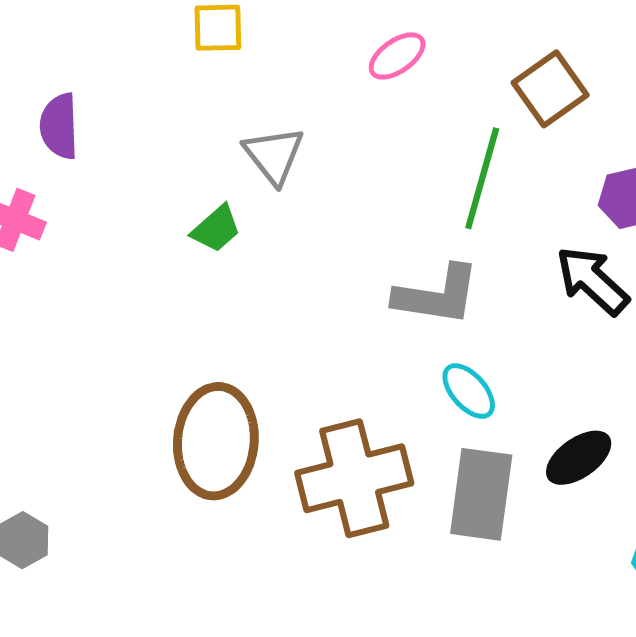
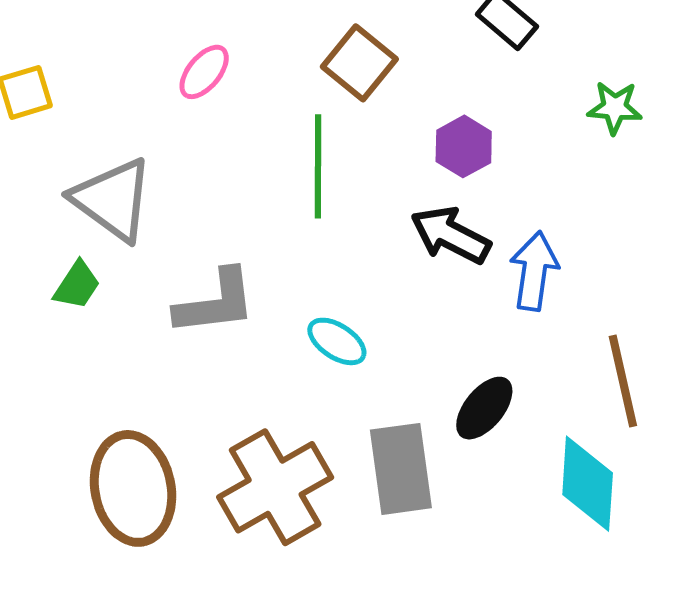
gray triangle: (274, 155) -> (113, 200), size x1.4
gray L-shape: (437, 295) -> (216, 303), moved
cyan ellipse: (469, 391) -> (337, 341), moved

